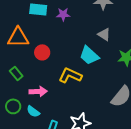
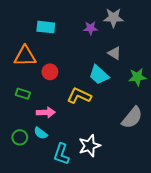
purple star: (63, 14) -> (91, 28), moved
green rectangle: (16, 73) -> (23, 94), turned -32
green circle: (13, 106) -> (20, 137), moved

